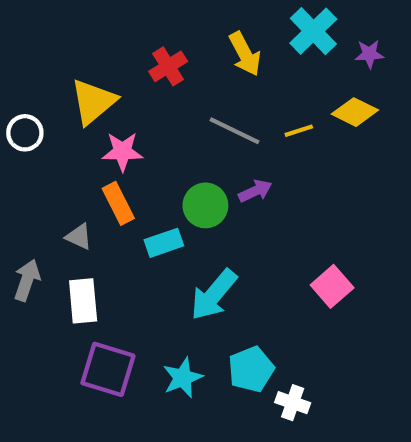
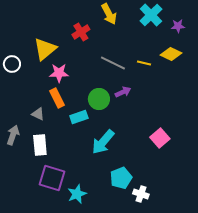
yellow arrow: (245, 54) -> (109, 14), moved
yellow line: (299, 131) -> (144, 63), turned 32
cyan star: (183, 378) -> (77, 194), moved

